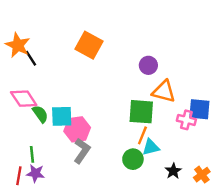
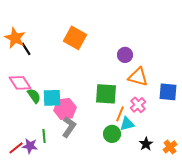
green square: (141, 112) -> (106, 94), moved
pink cross: (186, 120) -> (138, 105), moved, turned 35
green line: (32, 154) -> (44, 136), moved
red line: (19, 176) -> (16, 148), turned 42

